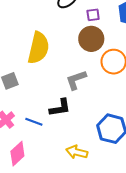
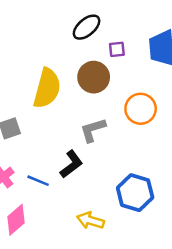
brown circle: (91, 39) -> (94, 77), moved
black L-shape: (60, 108) -> (71, 164), turned -30

